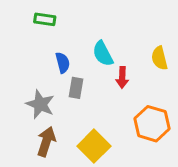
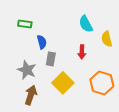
green rectangle: (45, 19) -> (25, 24), moved
cyan semicircle: (103, 54) -> (86, 24), moved
yellow square: (94, 146) -> (63, 83), moved

